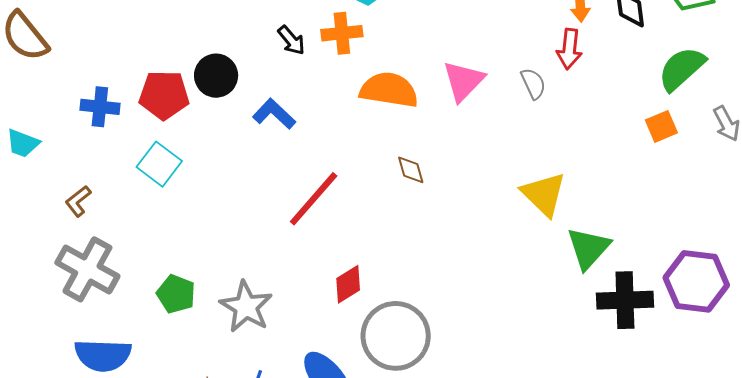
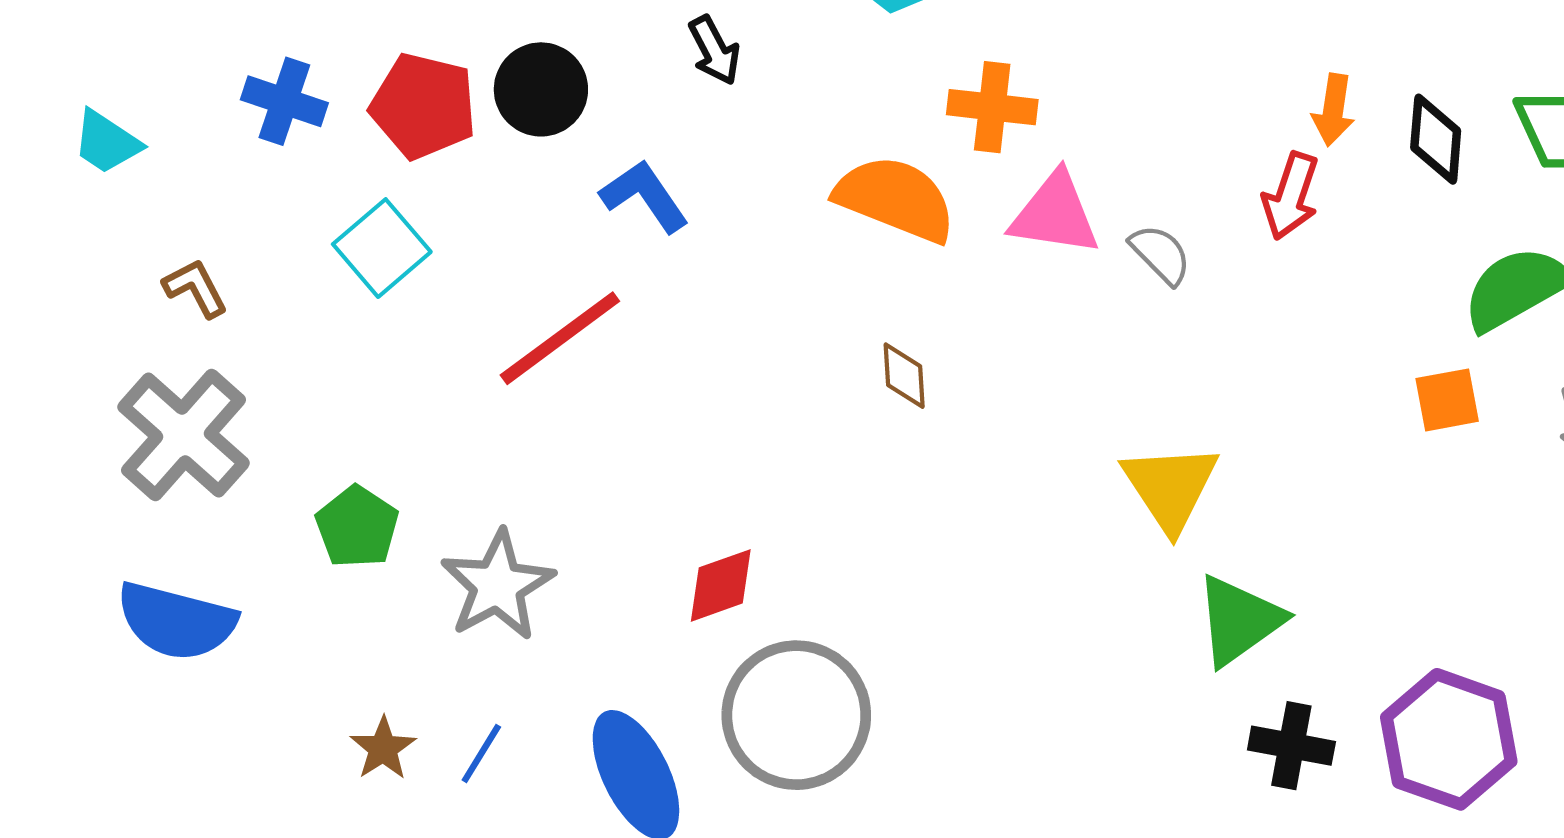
orange cross: (342, 33) -> (992, 107), moved
pink triangle: (463, 81) -> (1055, 214), turned 42
gray semicircle: (533, 84) -> (1161, 254), moved, turned -32
red line: (314, 199) -> (560, 338), moved
brown L-shape: (78, 201) -> (196, 288), turned 88
black cross: (625, 300) -> (1291, 746), size x0.7

